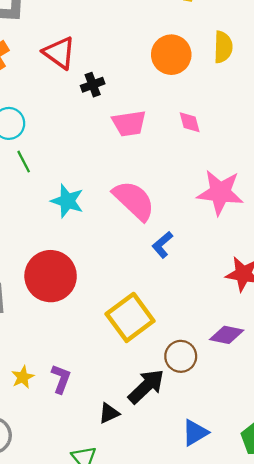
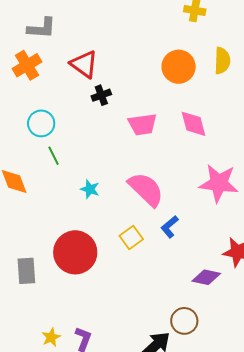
black cross: (93, 85) -> (101, 95), moved
pink diamond: (190, 122) -> (194, 124), size x1.4
cyan star: (67, 201) -> (90, 189), size x0.7
yellow square: (130, 317) -> (131, 237), moved, size x0.6
purple diamond: (227, 335) -> (206, 277), moved

